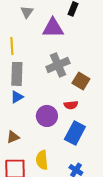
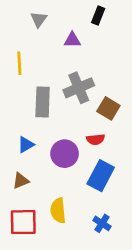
purple triangle: (53, 28) -> (72, 40), size x0.6
gray rectangle: (17, 74) -> (43, 102), moved
blue triangle: (17, 97) -> (26, 145), moved

